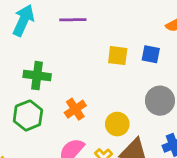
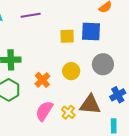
blue square: (151, 54) -> (91, 32), size x1.5
yellow circle: (117, 124) -> (71, 71), moved

